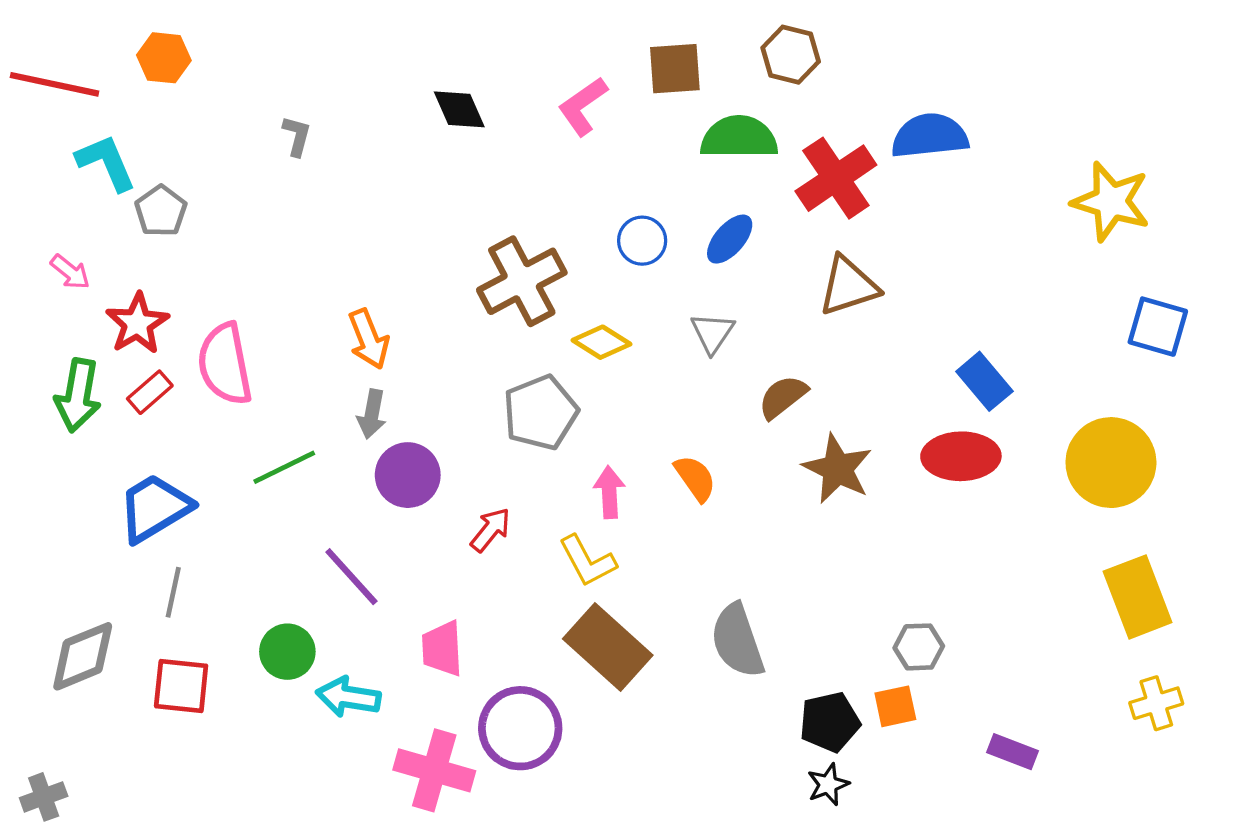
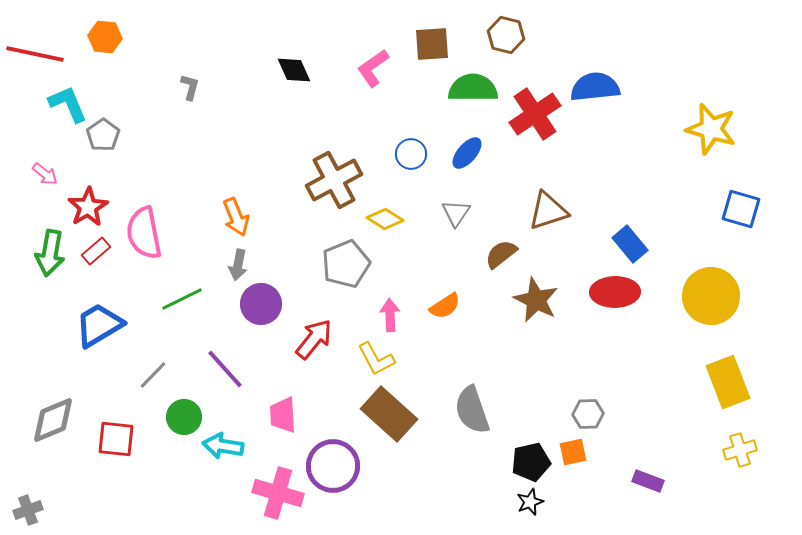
brown triangle: (848, 286) -> (548, 211), moved
orange semicircle: (695, 478) -> (445, 306), turned 92
red arrow: (491, 530) -> (314, 339), size x1.4
gray line: (173, 592) -> (153, 375), moved, turned 32

